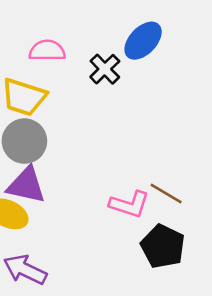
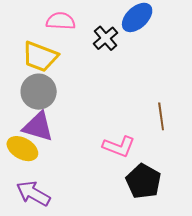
brown line: (166, 193) -> (161, 116), moved, turned 48

